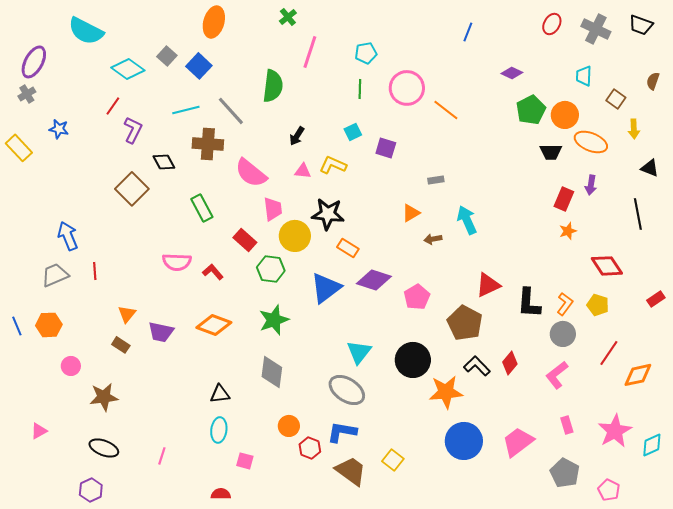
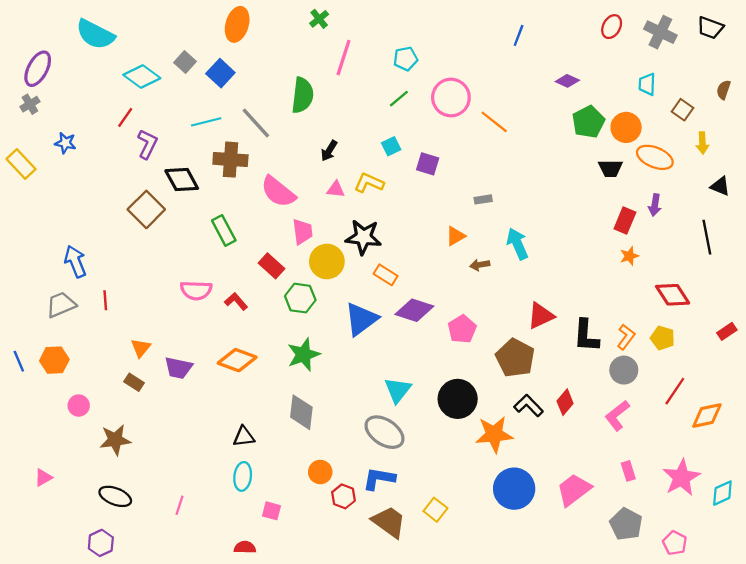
green line: (360, 89) -> (399, 99), turned 48
black diamond: (164, 162) -> (182, 179), size x1.4

